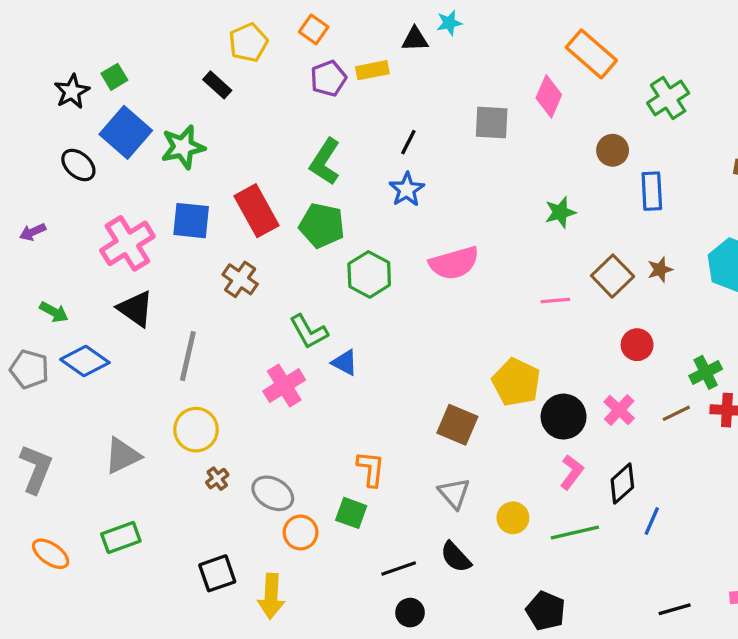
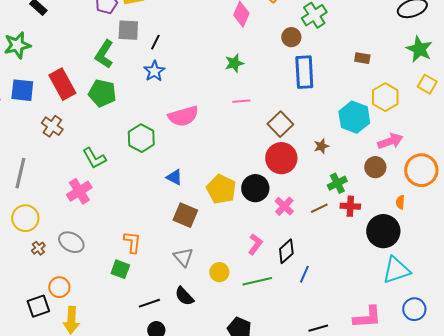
gray square: (492, 123) -> (128, 30), moved
brown circle: (613, 150) -> (291, 37), moved
blue rectangle: (652, 191) -> (304, 72), size x1.4
green star: (560, 212) -> (234, 63), moved
brown star: (660, 270) -> (321, 146), moved
green hexagon: (369, 274) -> (141, 138), moved
pink line: (555, 301) -> (241, 101), moved
red circle: (637, 345) -> (281, 158), moved, size x1.6
blue triangle: (345, 363) -> (174, 177), moved
black circle: (564, 417) -> (255, 188), moved
gray ellipse: (273, 493) -> (71, 242), moved
orange circle: (301, 533) -> (59, 287), moved

